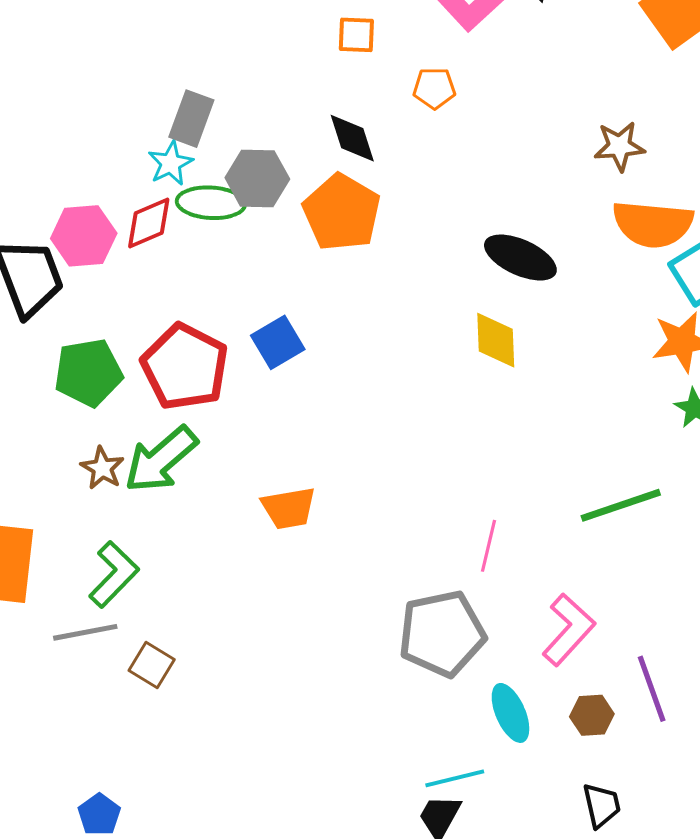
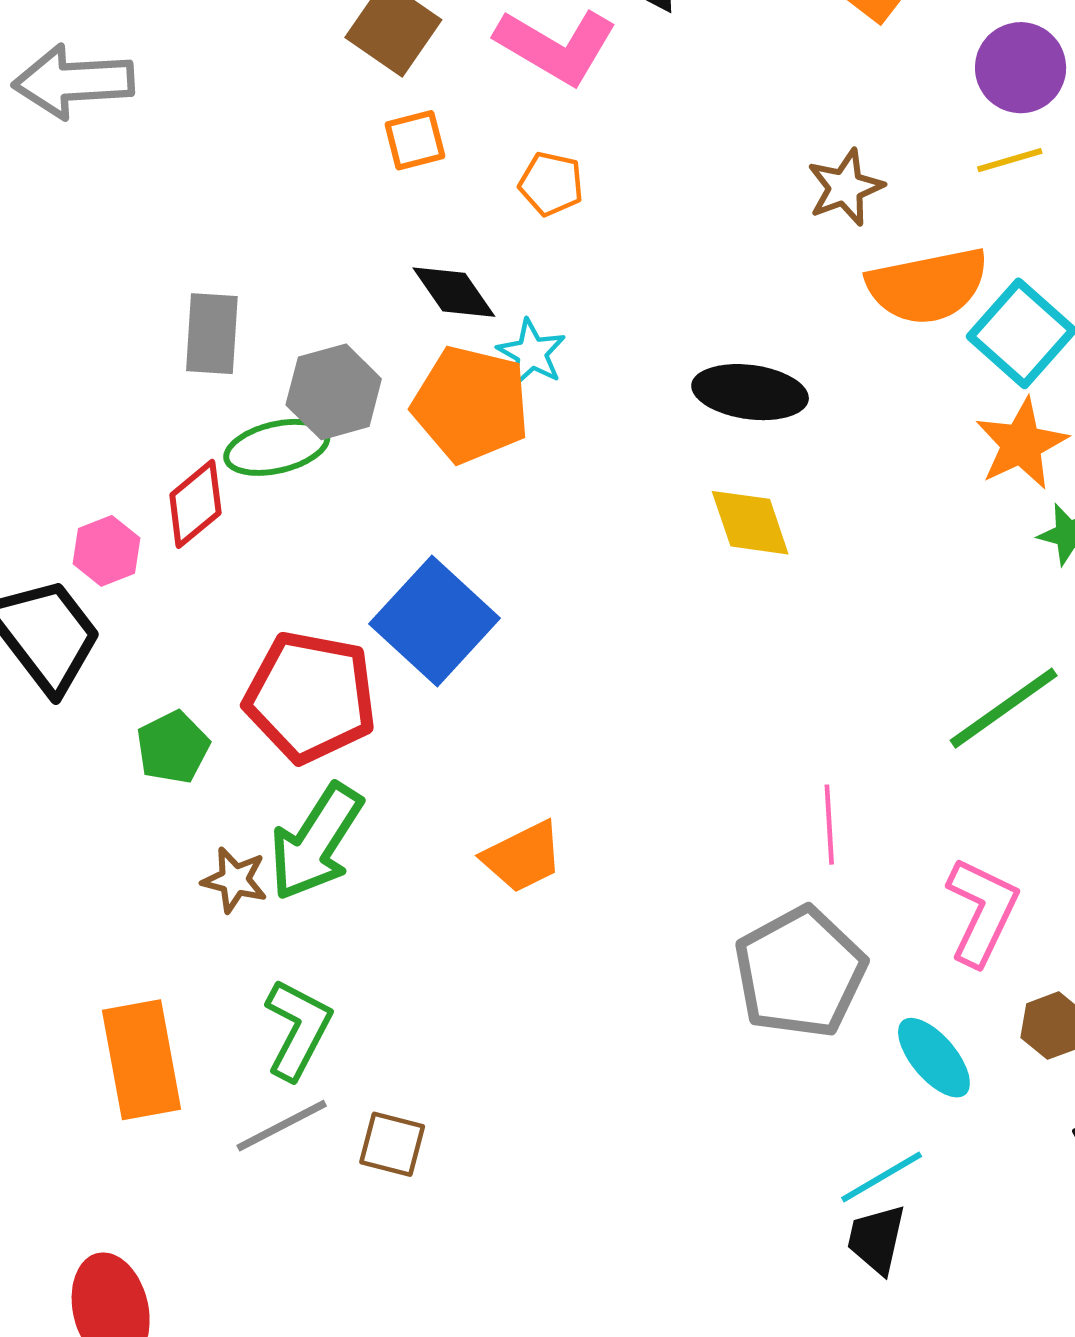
orange pentagon: (434, 88) -> (551, 184), turned 30
cyan star: (171, 163) -> (532, 353), moved
pink hexagon: (84, 236) -> (106, 551), size x0.7
blue square: (278, 342) -> (435, 621), size x1.5
green pentagon: (88, 373) -> (173, 747), size x0.7

